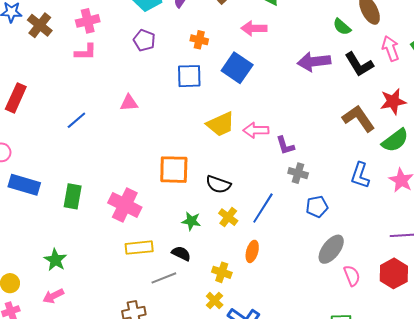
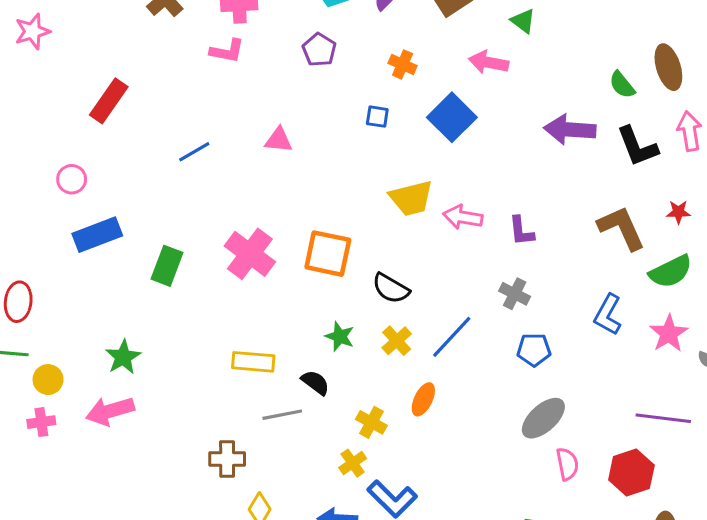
blue square: (189, 76) -> (377, 117), size x0.6
red star: (393, 101) -> (678, 212), size x0.6
purple L-shape: (285, 145) -> (521, 231), moved
blue rectangle: (24, 185) -> (97, 235), turned -48
pink cross: (125, 205) -> (250, 254), moved
pink arrow: (53, 296) -> (110, 411), size x1.4

